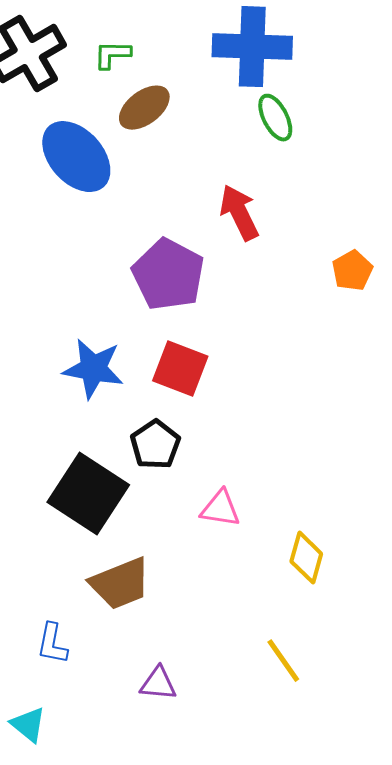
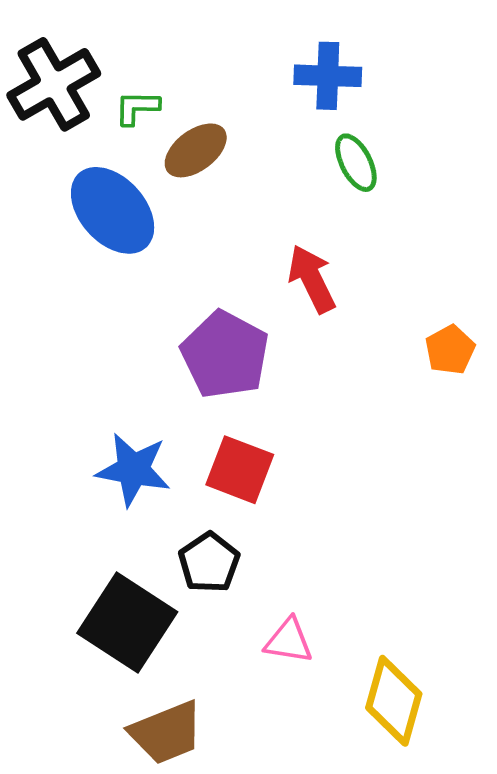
blue cross: (252, 47) -> (328, 76), size x0.7
green L-shape: (112, 55) -> (137, 108), moved
yellow diamond: (306, 558) -> (394, 701), size x1.4

